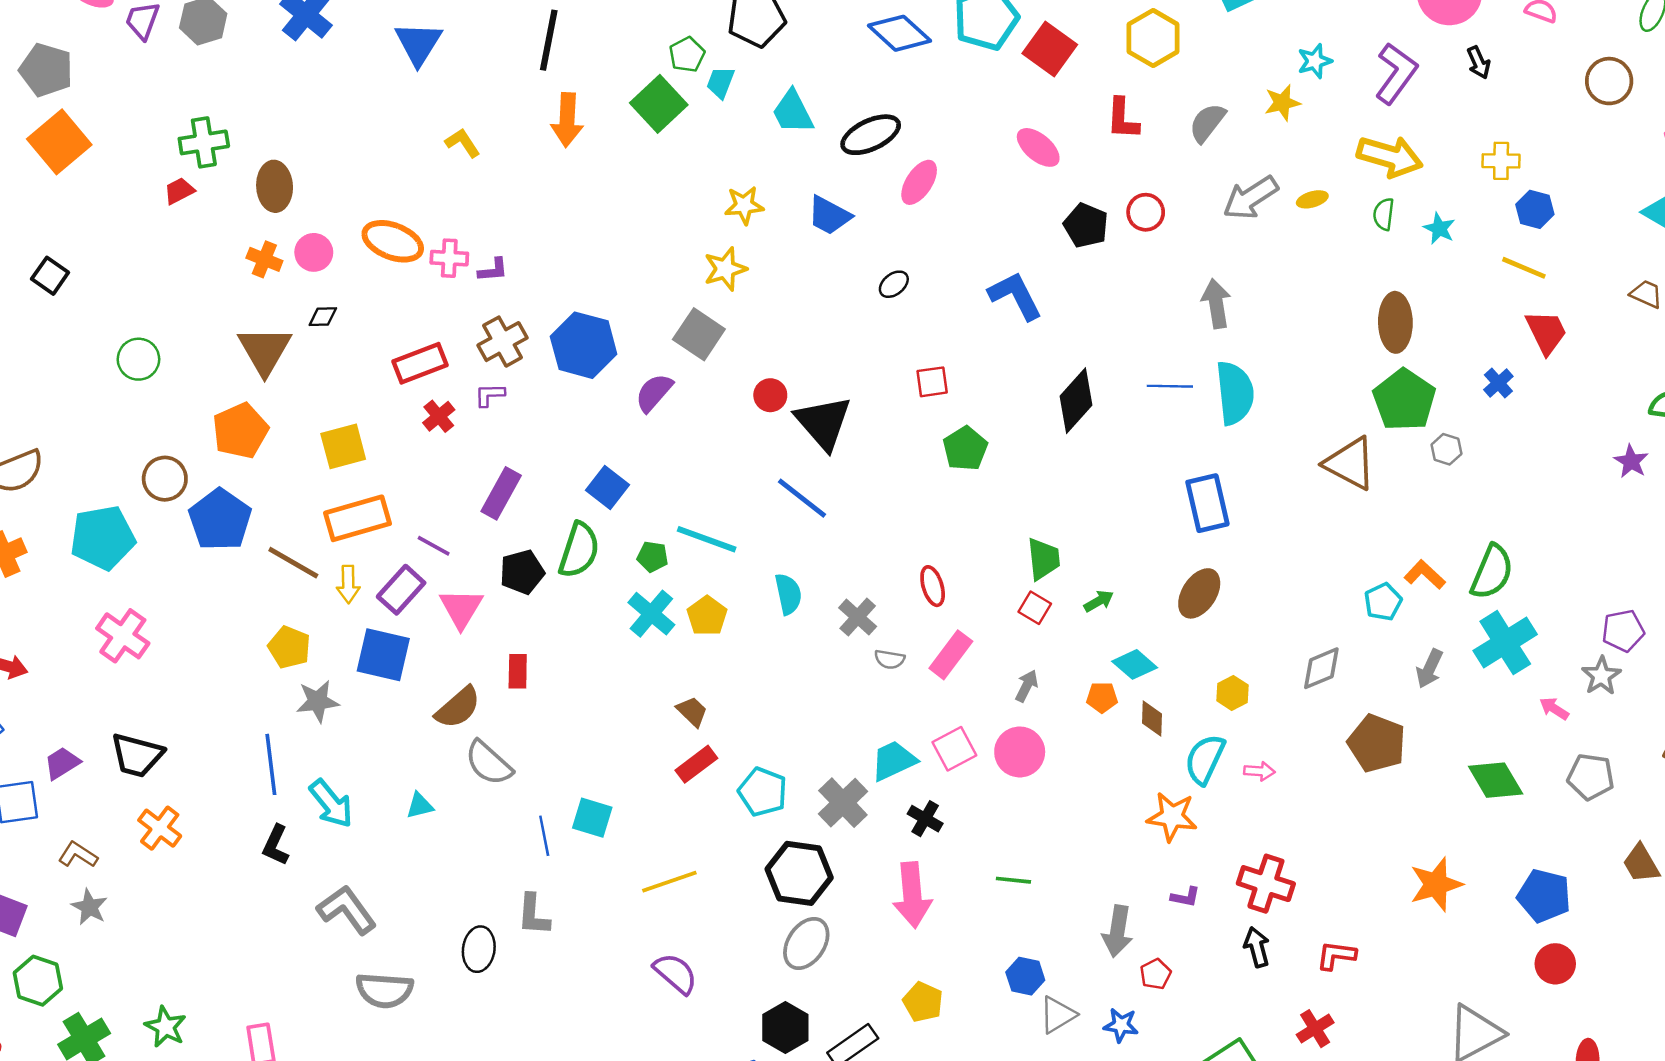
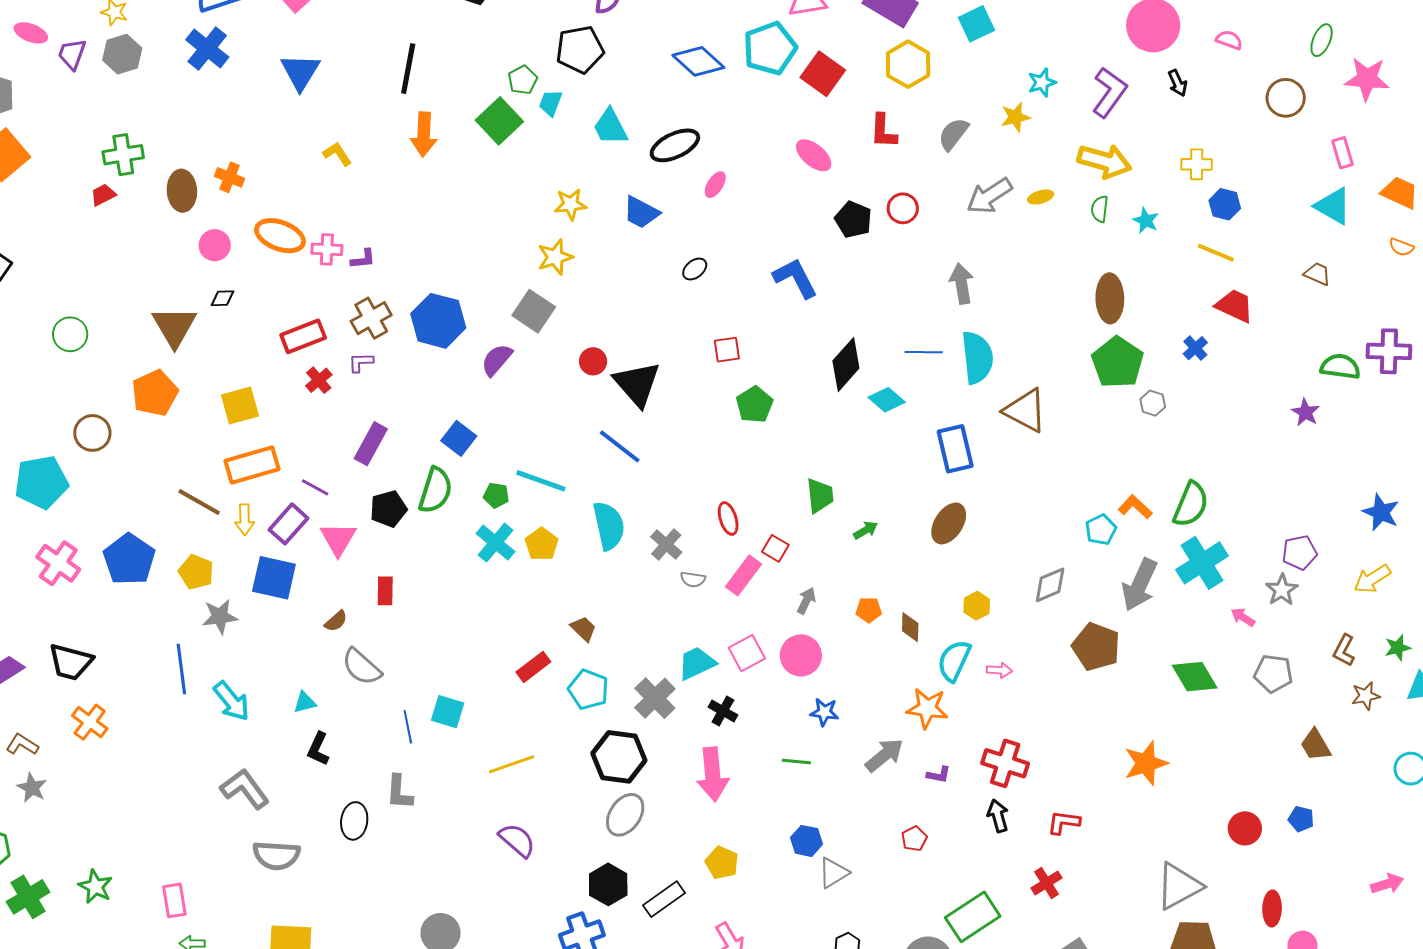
pink ellipse: (919, 182) -> (715, 185), size x0.7
orange cross: (264, 259) -> (230, 177), moved
red trapezoid: (1546, 332) -> (1235, 306), turned -39
brown triangle: (1350, 463) -> (1025, 411), moved
blue pentagon: (220, 520) -> (129, 559), moved
cyan semicircle: (788, 594) -> (609, 526), size x1.4
red square: (1035, 608) -> (775, 548), moved
cyan diamond: (1135, 664) -> (887, 400), moved
gray arrow: (1429, 669) -> (1140, 585), size x1.6
brown semicircle: (458, 708) -> (336, 621), size x0.6
brown trapezoid: (692, 711) -> (583, 629), moved
black L-shape: (276, 845) -> (318, 749), moved
blue pentagon: (1544, 896) -> (1301, 819), moved, size x0.6
gray arrow: (1117, 931) -> (884, 755), moved, turned -138
blue star: (1121, 1025) -> (824, 712), moved

